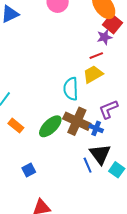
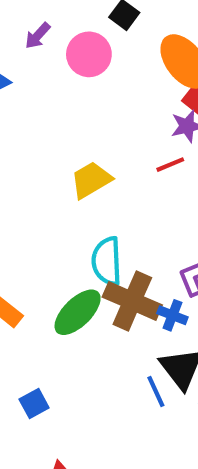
yellow trapezoid: (93, 74) -> (91, 180), moved
cyan semicircle: (71, 89) -> (107, 261), moved

